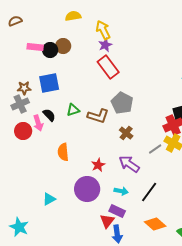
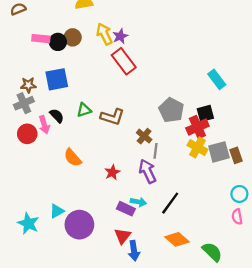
yellow arrow: (103, 30) -> (104, 34), moved
gray pentagon: (122, 103) -> (171, 110), moved
gray line: (155, 149) -> (155, 151), moved, turned -48
orange semicircle: (63, 152) -> (73, 158), turned -36
purple arrow: (129, 164) -> (148, 171), turned 30
purple circle: (87, 189) -> (79, 225), moved
purple rectangle: (117, 211) -> (126, 209), moved
cyan star: (19, 227) -> (28, 223), moved

